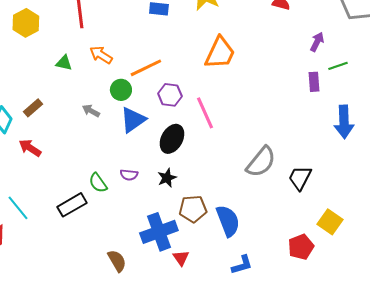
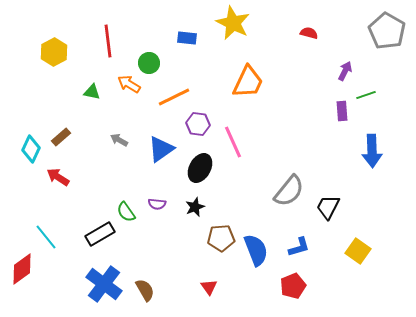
green circle: (121, 90) -> (149, 63), moved
blue cross: (159, 232) -> (104, 284), moved, turned -33
red pentagon: (301, 247) -> (293, 286), moved
blue L-shape: (242, 265) -> (299, 247), moved

